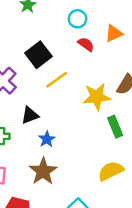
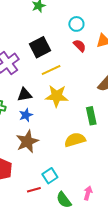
yellow star: (97, 97) -> (57, 96), moved
blue star: (47, 139) -> (26, 115), moved
yellow semicircle: (111, 171) -> (75, 140), moved

